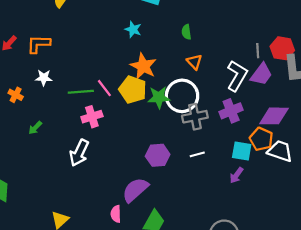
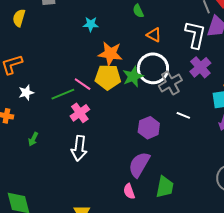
white line: (197, 154) -> (183, 115), turned 56

